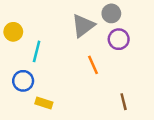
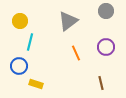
gray circle: (111, 13) -> (106, 11), moved
yellow circle: (13, 32) -> (20, 21), moved
purple circle: (119, 39) -> (106, 47), moved

